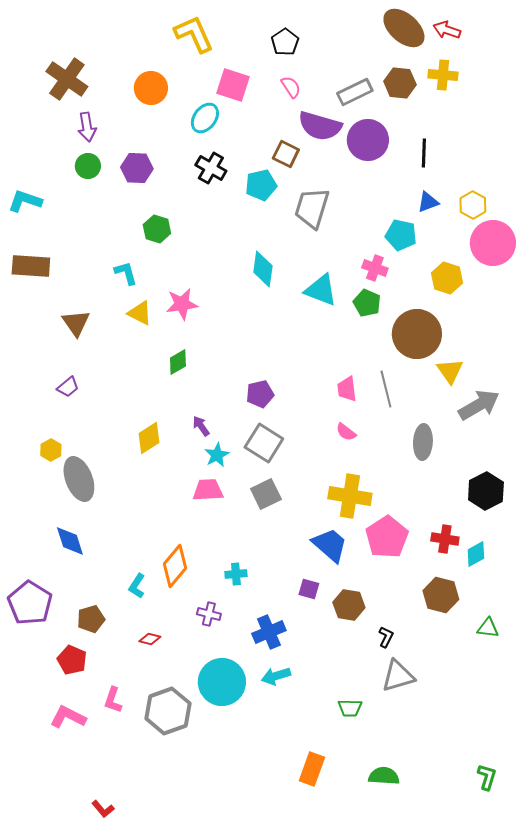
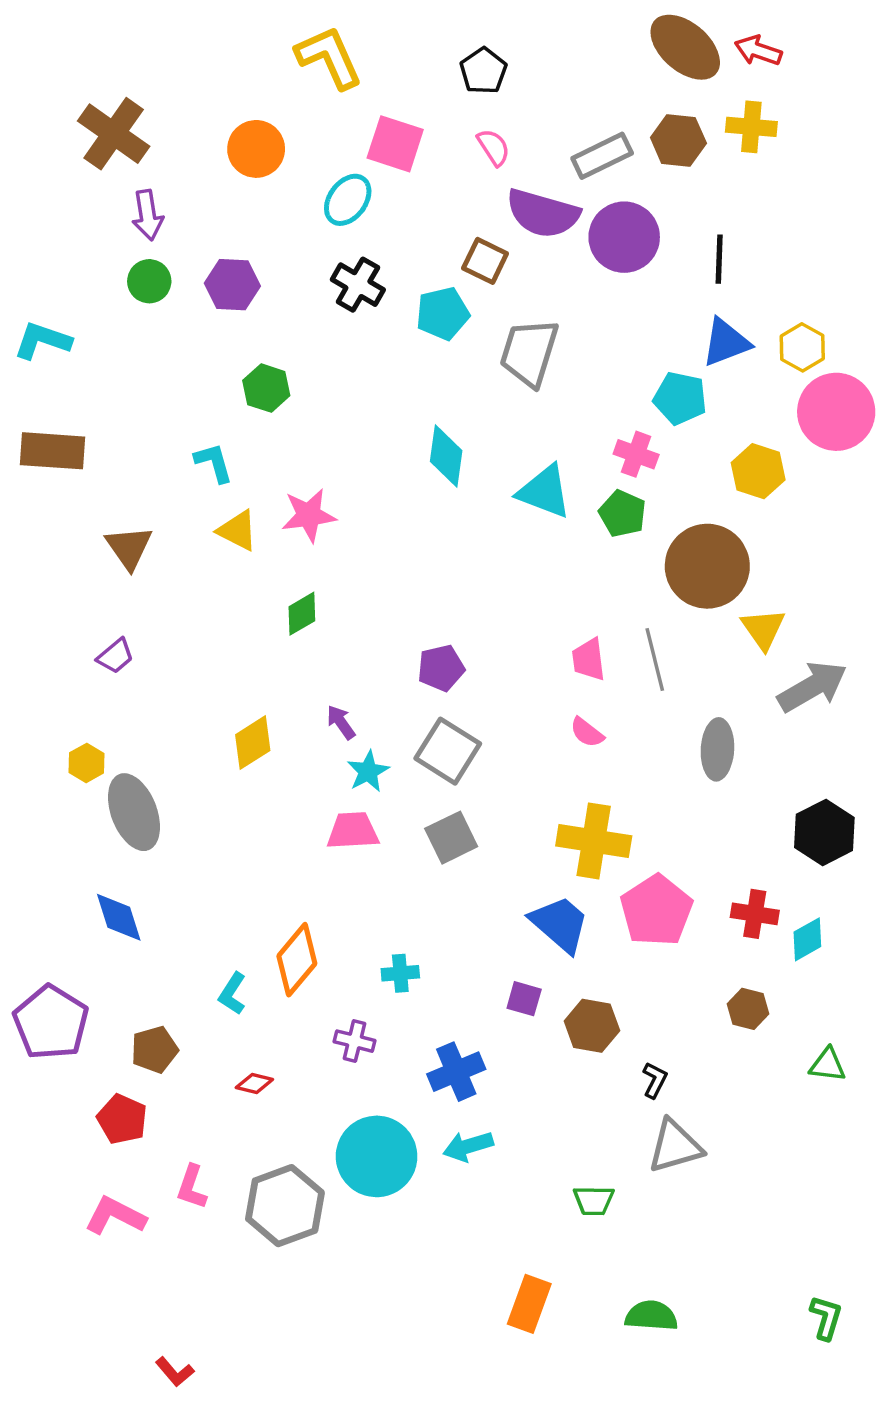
blue triangle: (428, 202) -> (726, 342), size x1.4
brown hexagon: (441, 595) -> (748, 1009), size x0.7

